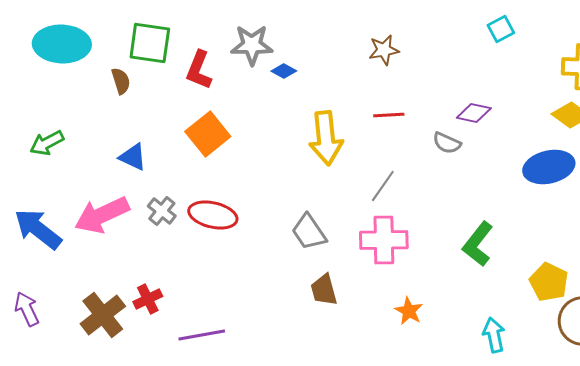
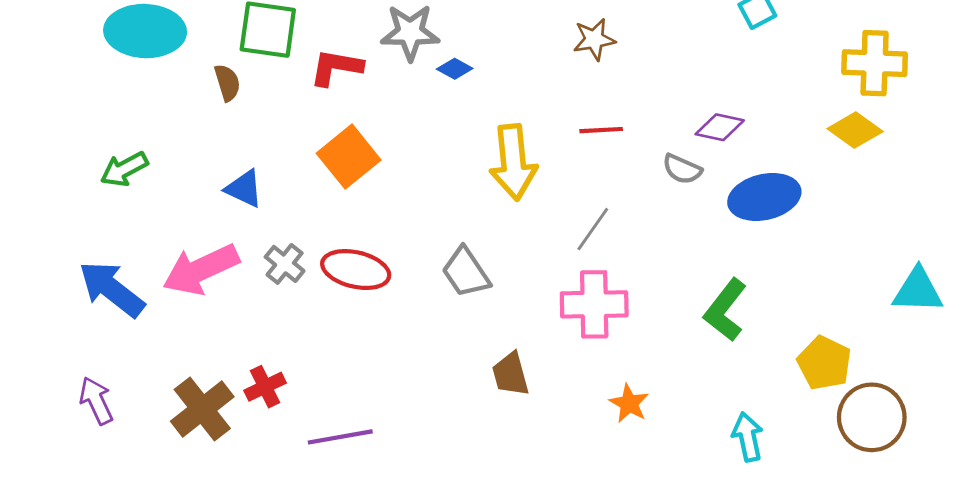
red L-shape: (199, 70) -> (336, 67), turned 78
blue ellipse: (549, 167) -> (764, 197), moved
gray trapezoid: (309, 232) -> (466, 272), moved

